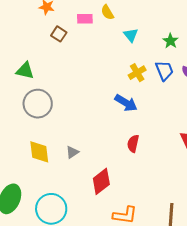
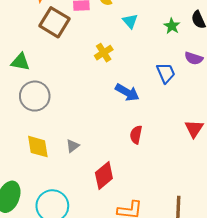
brown square: (59, 34) -> (54, 22), size x1.8
blue trapezoid: (164, 71) -> (166, 73), moved
yellow cross: (137, 73) -> (104, 53), moved

